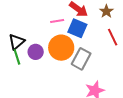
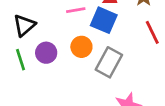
black triangle: (17, 42) -> (24, 25), moved
orange circle: (61, 48) -> (81, 47), size x0.6

